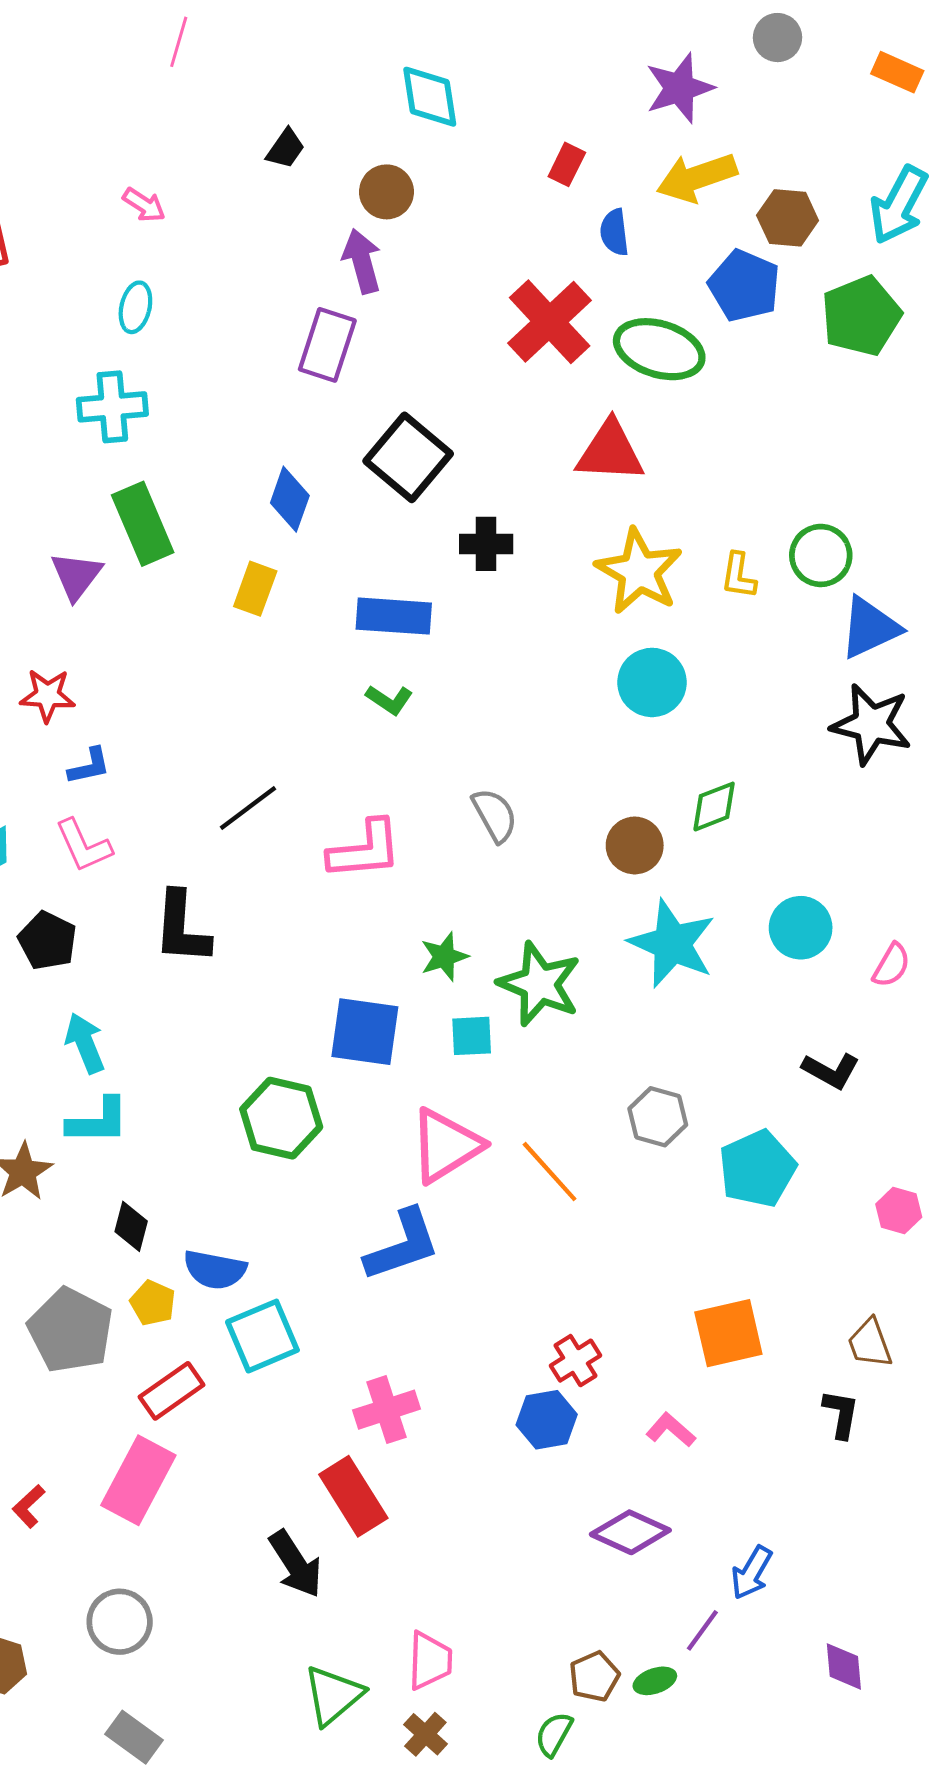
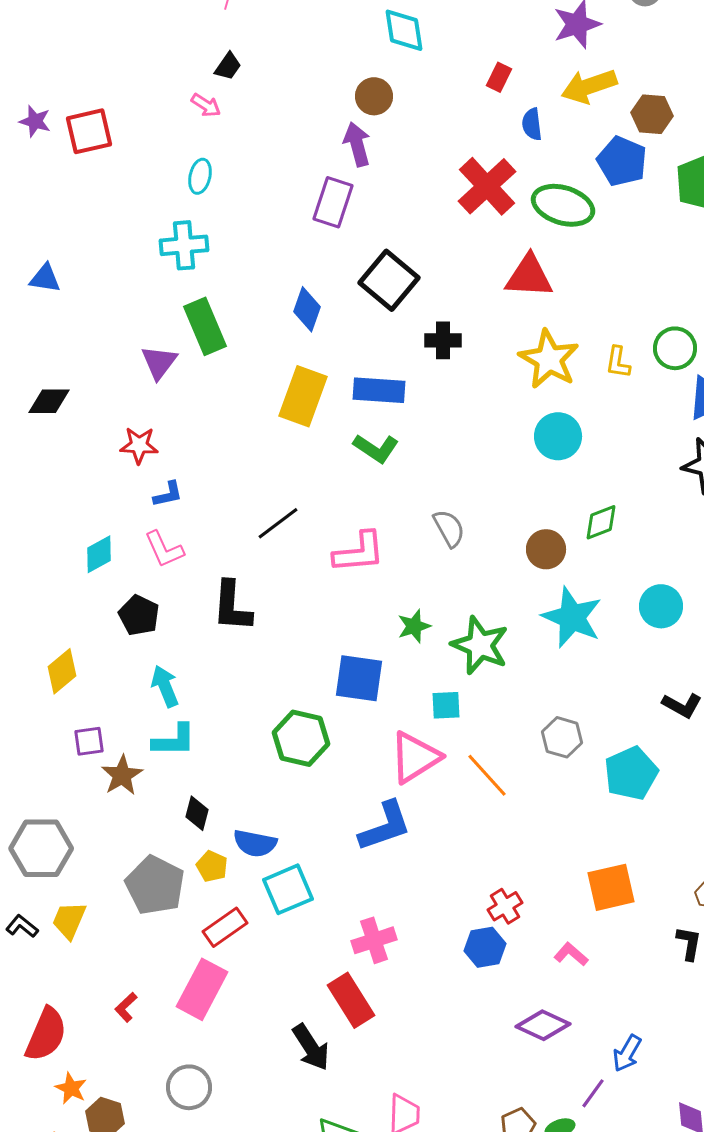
black trapezoid: (286, 149) -> (228, 66), moved
yellow rectangle: (255, 589) -> (303, 396), moved, size x1.6
green L-shape: (389, 700) -> (376, 448), size x1.4
cyan square: (472, 1036) -> (446, 705), moved

